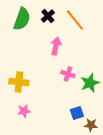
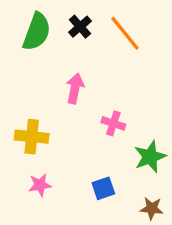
pink arrow: (56, 46) -> (75, 88), moved
green star: (90, 83) -> (150, 157), moved
blue square: (77, 113) -> (103, 188), moved

